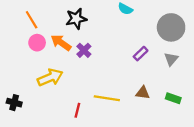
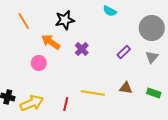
pink circle: (37, 43) -> (39, 63), moved
purple cross: (84, 50) -> (82, 49), moved
yellow arrow: (50, 78) -> (32, 103), moved

